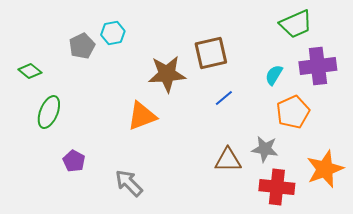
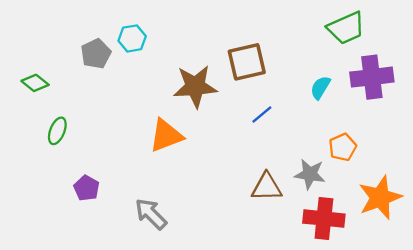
green ellipse: (49, 112) -> (57, 131), size x0.7
orange pentagon: (293, 112) -> (343, 147), moved, size x0.7

